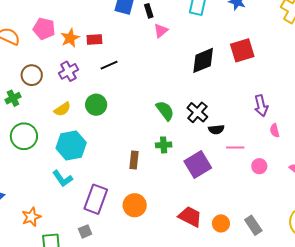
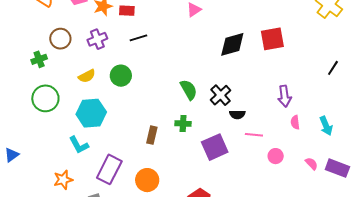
orange star: (31, 217) -> (63, 180), moved

